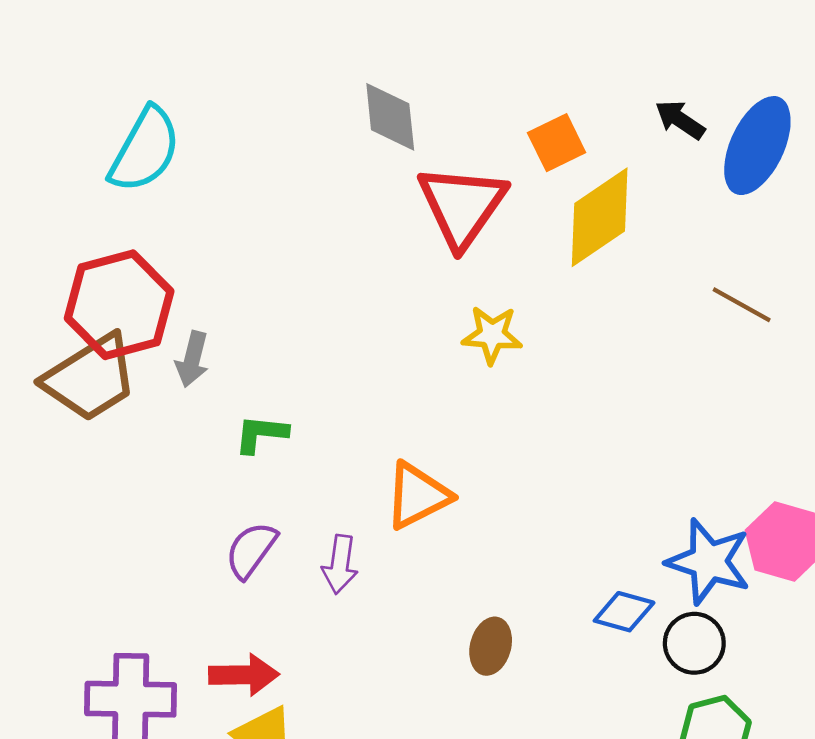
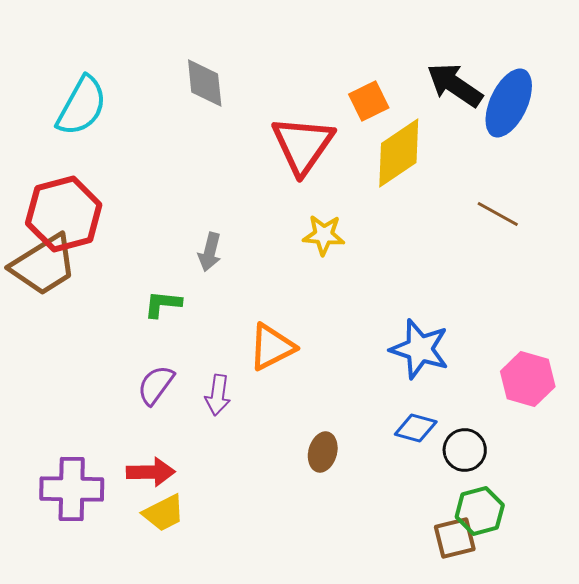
gray diamond: (390, 117) -> (205, 83), moved
black arrow: (680, 120) -> (455, 85), size x1.6
gray arrow: (192, 359) -> (210, 252), moved
blue star: (709, 562) -> (420, 349), moved

